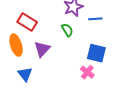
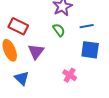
blue line: (95, 19) -> (87, 26), moved
pink cross: (87, 72) -> (70, 75), moved

